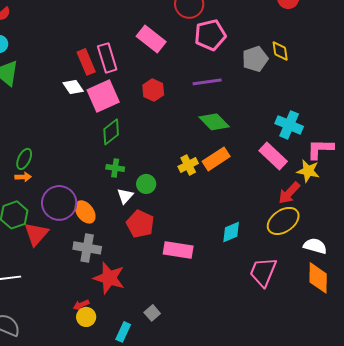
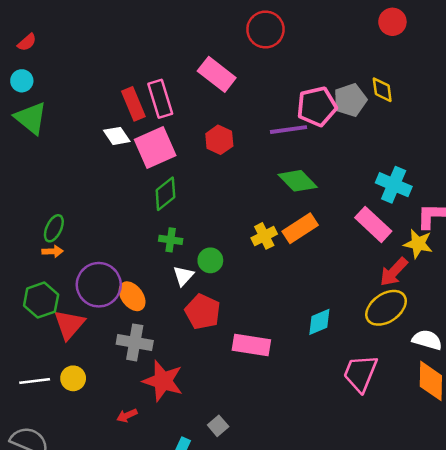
pink pentagon: (210, 35) -> (317, 106), moved
yellow circle: (86, 317) -> (73, 378), moved

